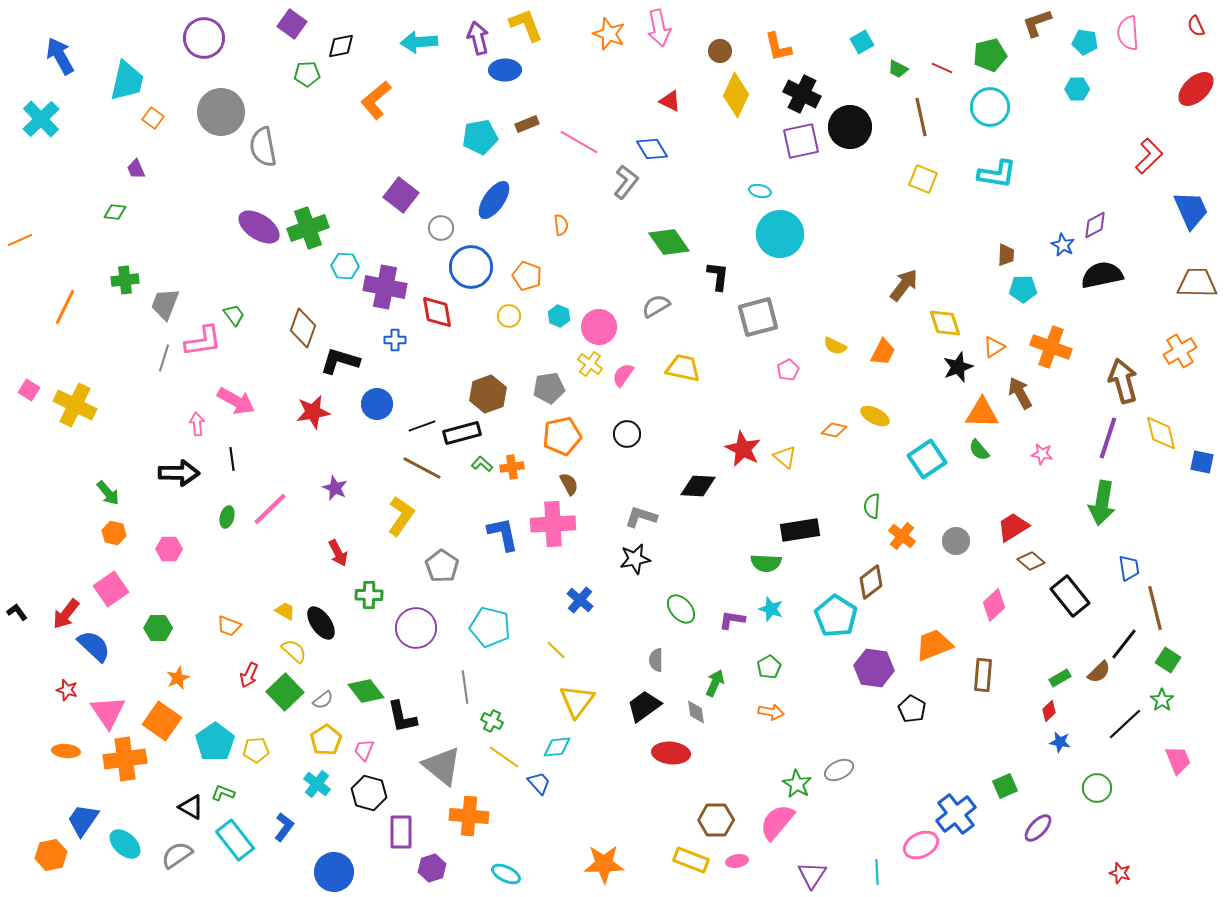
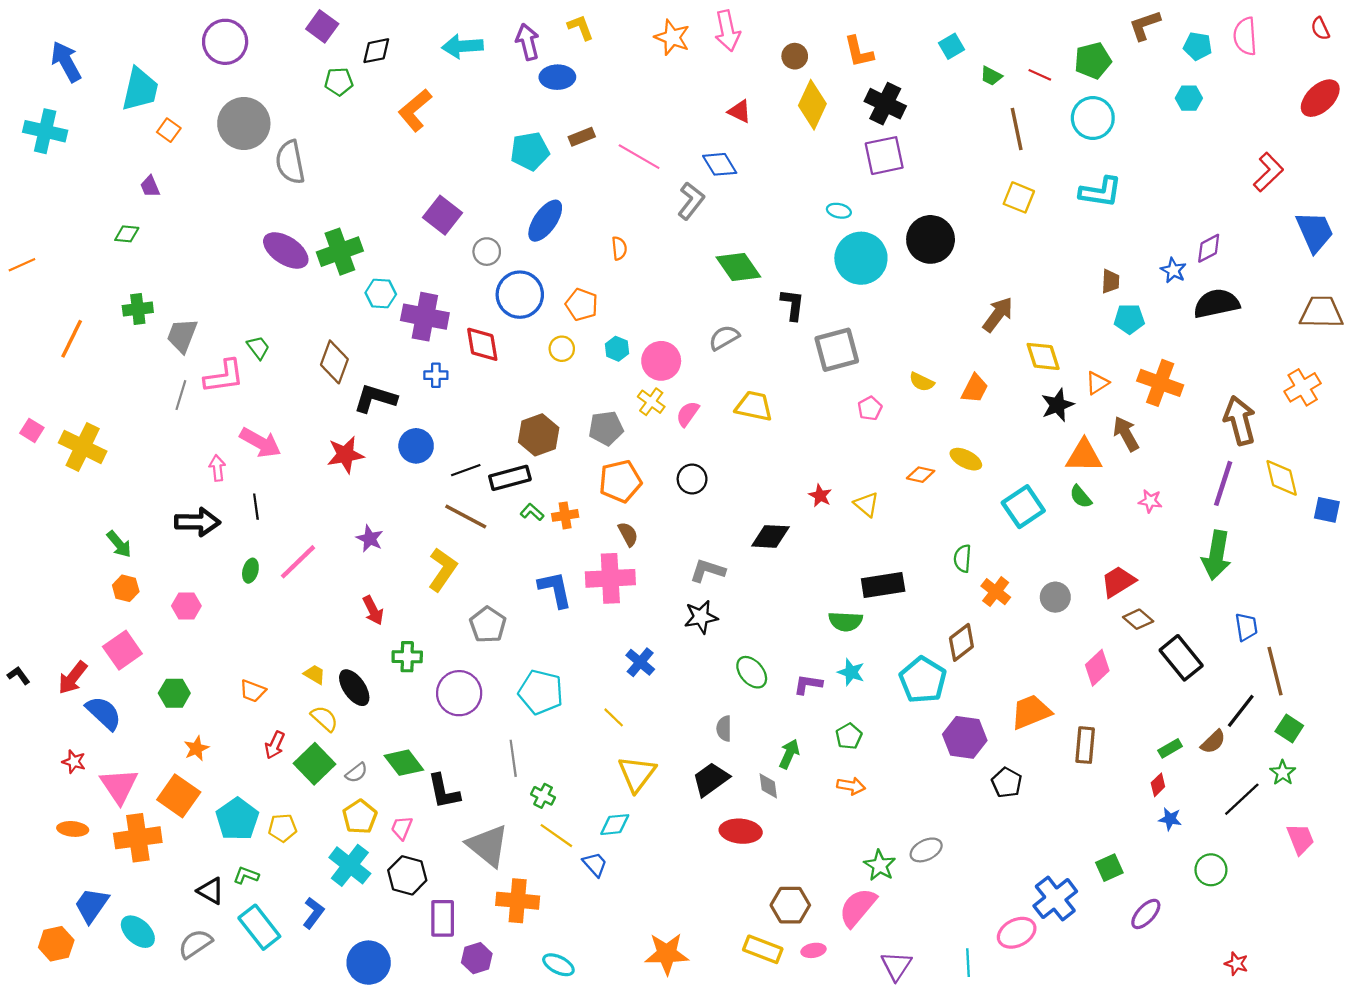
yellow L-shape: (526, 25) -> (581, 27), size x0.7
cyan cross: (41, 119) -> (45, 131), turned -33
black circle: (850, 127) -> (931, 239), moved
red star: (743, 449) -> (820, 496), size x0.6
cyan cross: (317, 784) -> (350, 865), size x1.4

